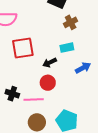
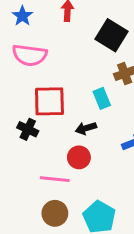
cyan rectangle: (67, 48) -> (102, 98), moved, turned 72
black cross: (12, 94) -> (28, 129), moved

